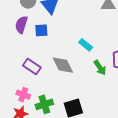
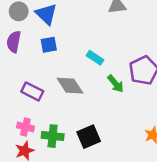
blue square: (41, 30) -> (49, 45), moved
green cross: (44, 104) -> (53, 136), turned 30

